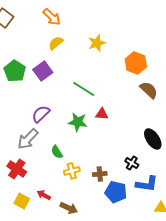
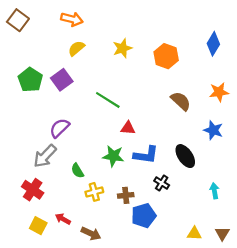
orange arrow: (52, 17) -> (72, 19), turned -30
orange hexagon: (136, 63) -> (166, 56), moved
green star: (78, 122) -> (113, 156), moved
blue L-shape: (147, 184) -> (146, 155), moved
blue pentagon: (116, 192) -> (144, 216), turned -30

